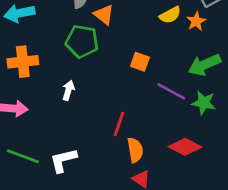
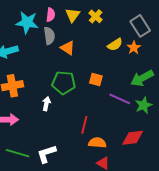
green pentagon: (82, 41) -> (64, 83), moved
green star: (204, 103) -> (144, 105), turned -30
red diamond: (185, 147) -> (133, 138), turned -30
orange semicircle: (135, 150) -> (97, 143), turned -72

